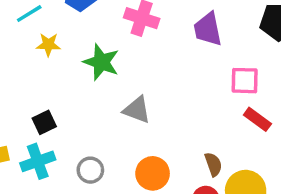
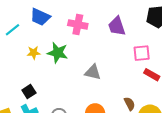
yellow star: (48, 45) -> (34, 53), moved
gray triangle: (137, 110) -> (93, 72), moved

